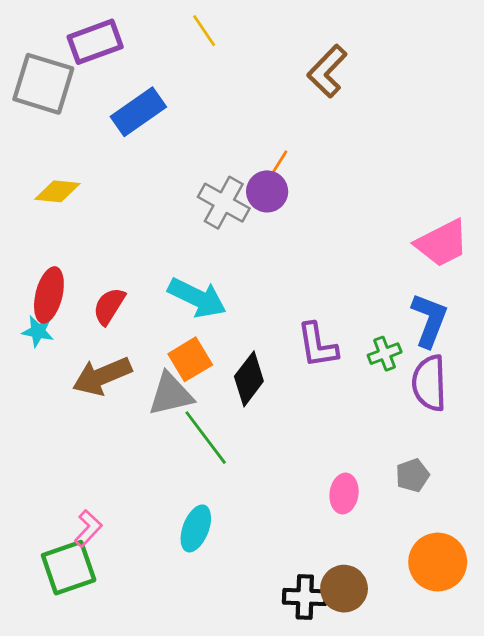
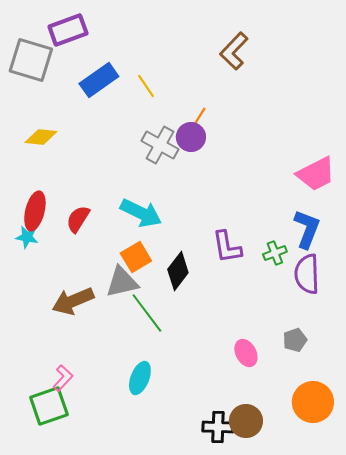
yellow line: (204, 31) -> (146, 86), moved
brown arrow: (102, 376) -> (73, 301), moved
pink ellipse: (344, 493) -> (246, 353), turned -36

